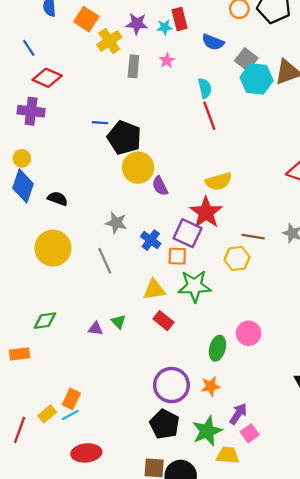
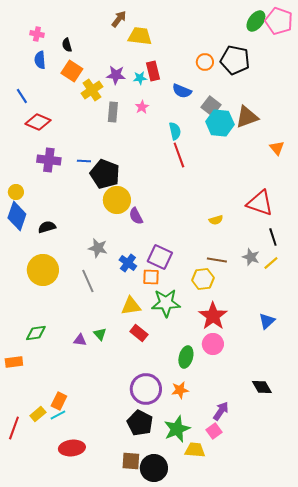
purple cross: (31, 111) -> (49, 160), moved
yellow semicircle: (219, 181) -> (216, 220), moved, size x0.6
black semicircle: (58, 199) -> (47, 227), turned -36
red star: (206, 212) -> (213, 316), moved
purple arrow: (238, 414) -> (221, 411), moved

